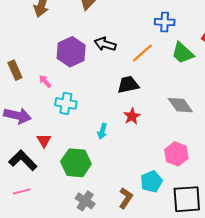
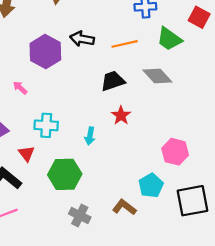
orange line: (142, 53) -> (125, 44), turned 35
cyan cross: (66, 103) -> (46, 125), moved
gray diamond: (180, 105) -> (157, 76), moved
brown L-shape: (126, 198) -> (124, 207), turned -80

